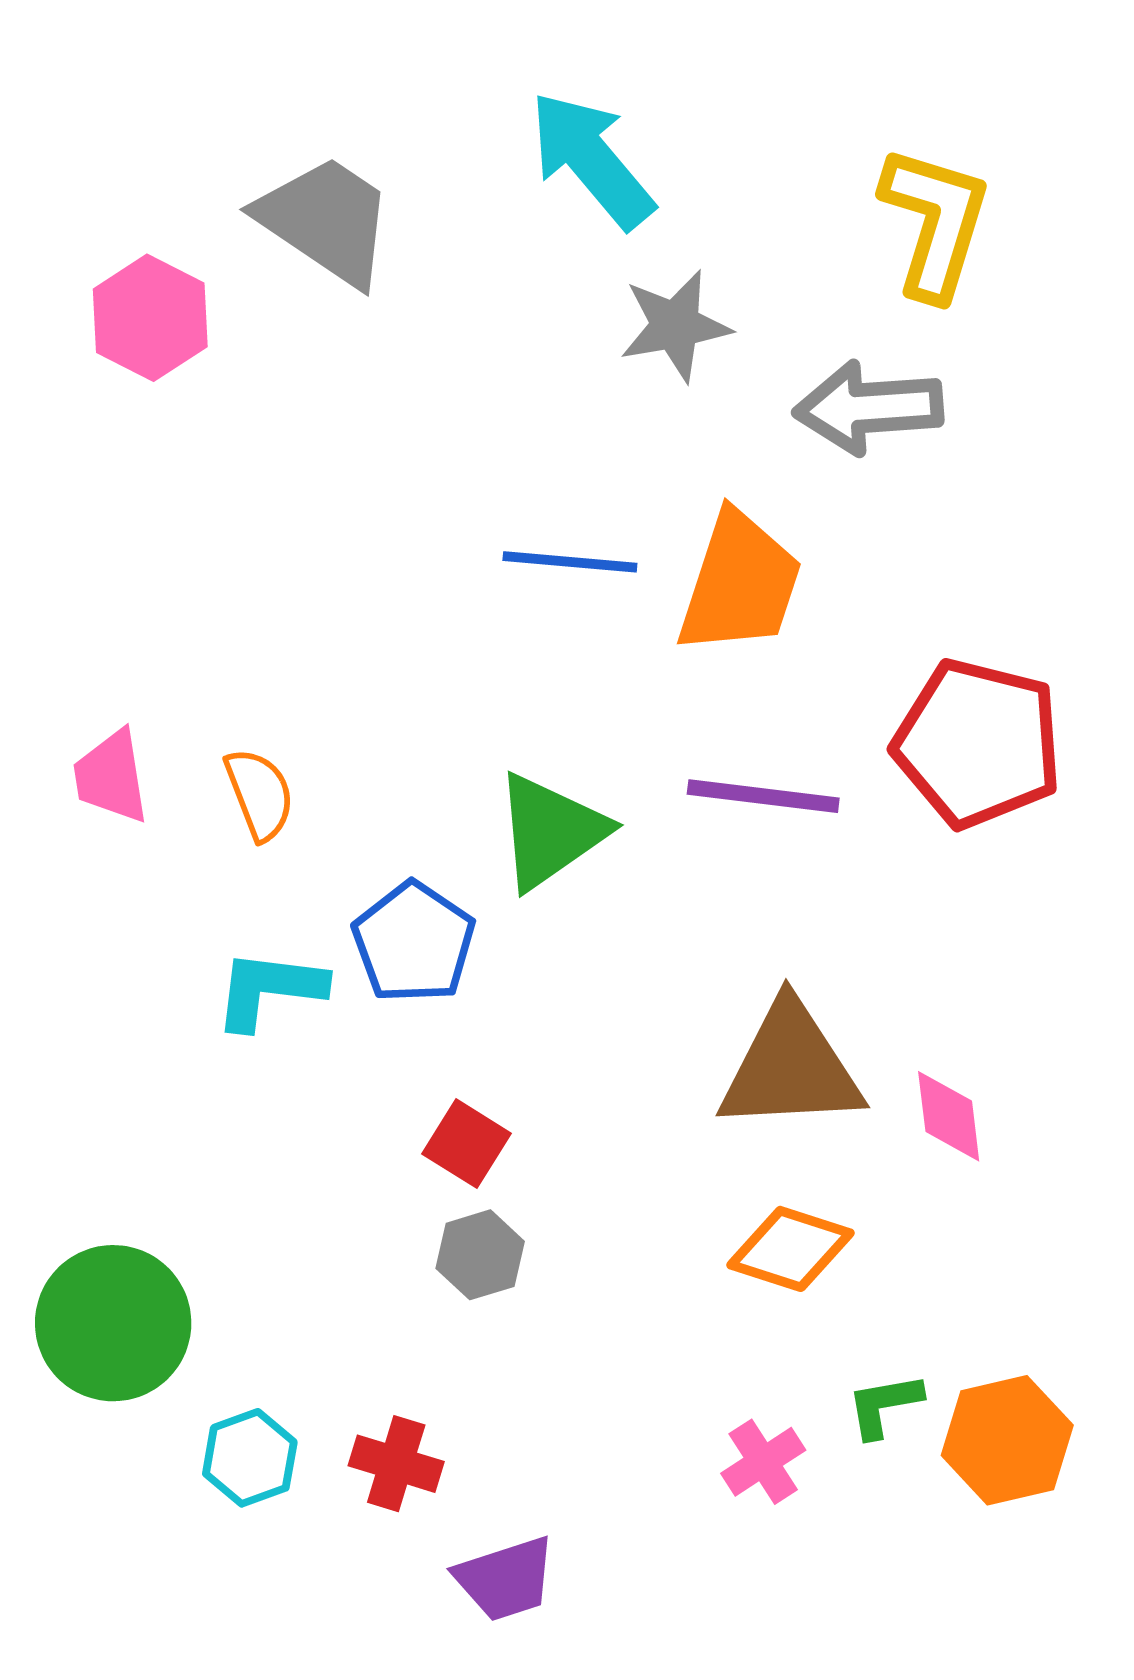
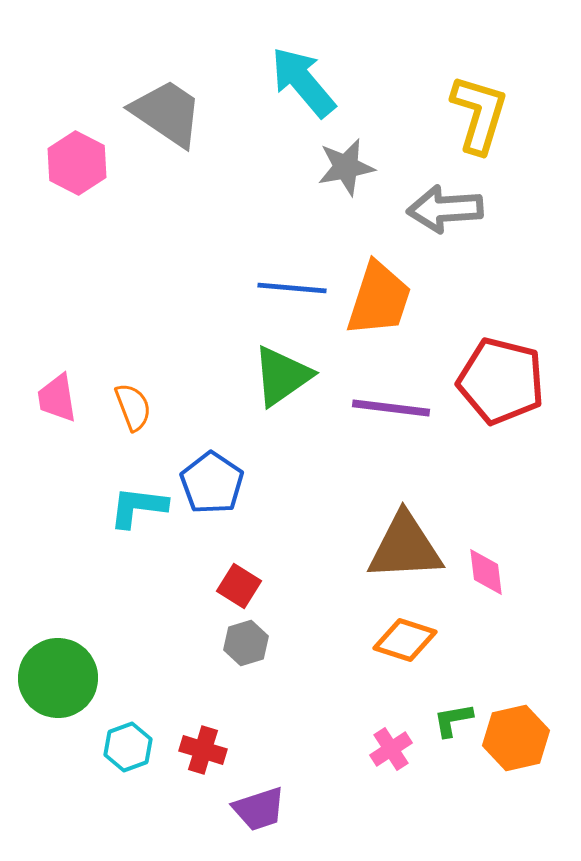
green triangle: (550, 831) -> (282, 376), moved

